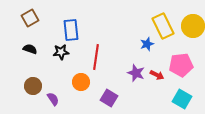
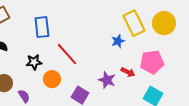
black star: (61, 52) -> (34, 62), moved
red line: (96, 57) -> (67, 54), turned -50
purple star: (136, 73) -> (107, 80), moved

